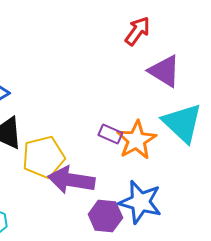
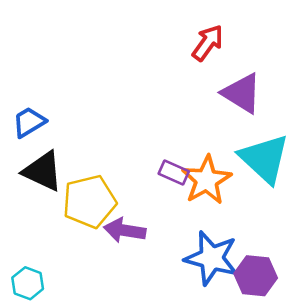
purple arrow: (71, 180) -> (125, 230), size x0.7
purple hexagon: (105, 216) -> (256, 276), moved

